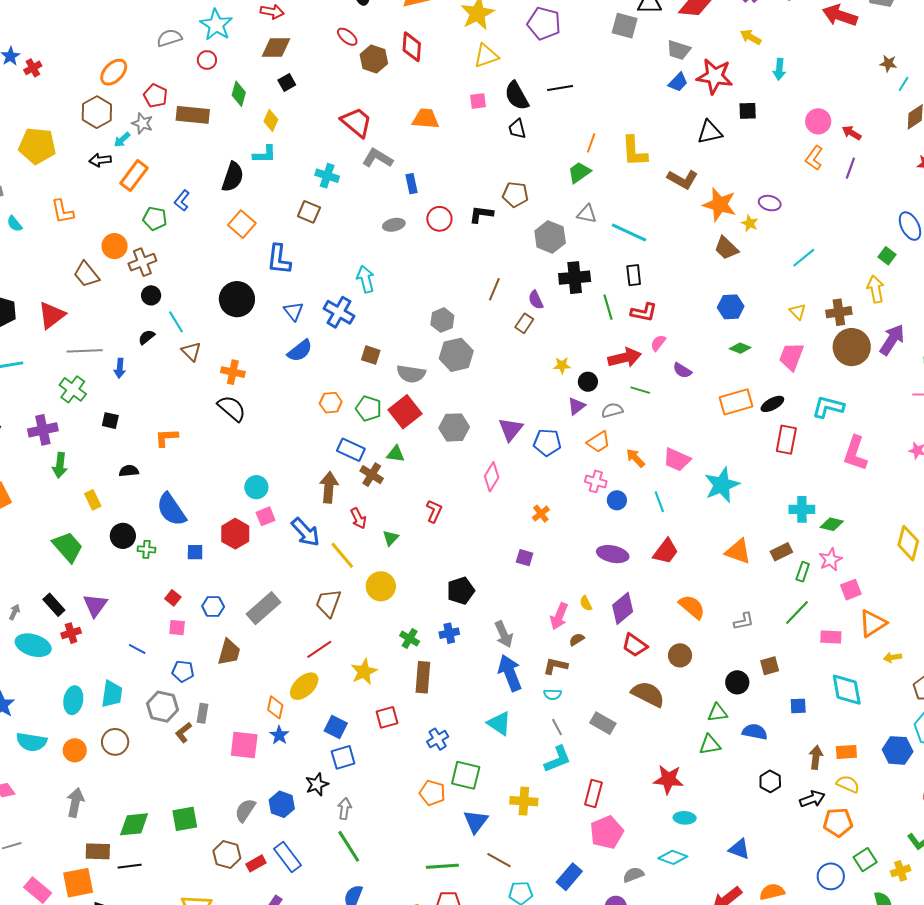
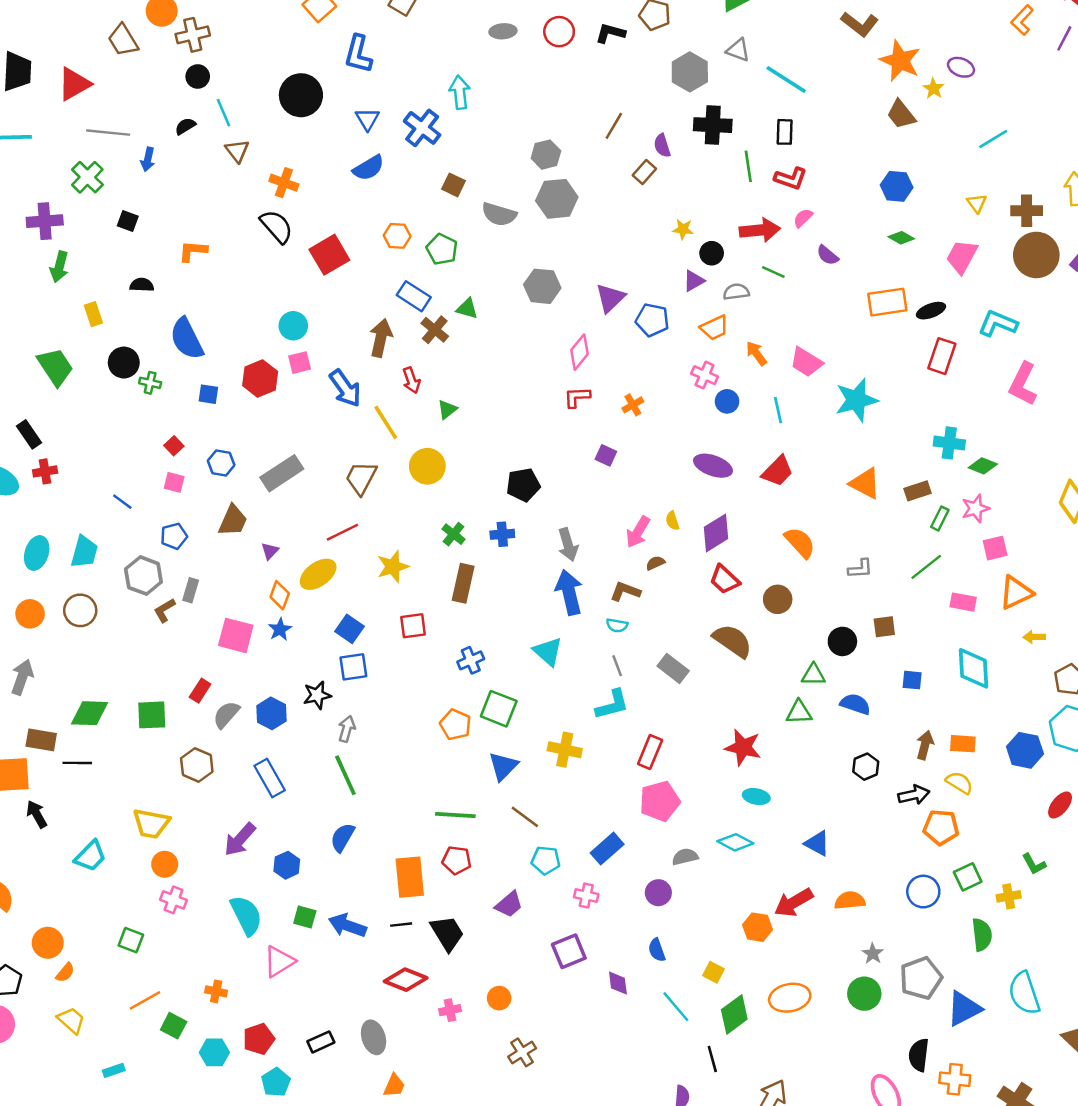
red square: (405, 412) -> (329, 255), moved
red L-shape: (434, 511) -> (577, 397), moved, turned -125
purple triangle: (95, 605) -> (270, 551), moved, size x0.6
blue pentagon: (183, 671) -> (174, 536), turned -30
red rectangle: (256, 863) -> (200, 691), moved, turned -36

